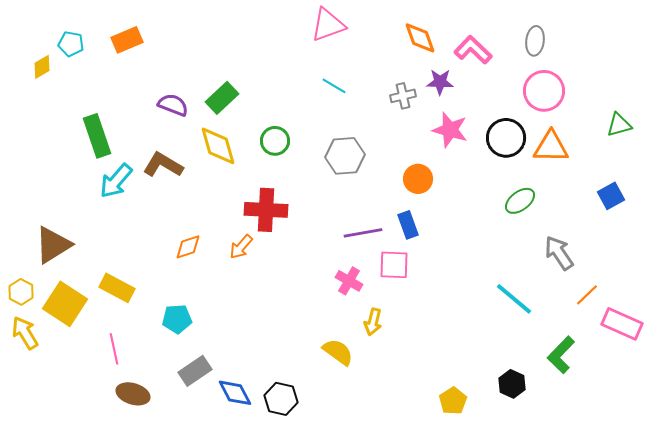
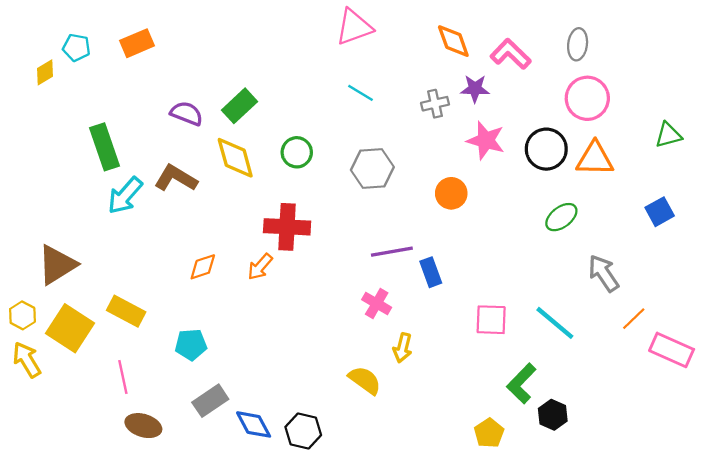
blue rectangle: (408, 225) -> (431, 272), moved
pink square: (394, 265) -> (491, 320), moved
green L-shape: (561, 355) -> (521, 383), moved

